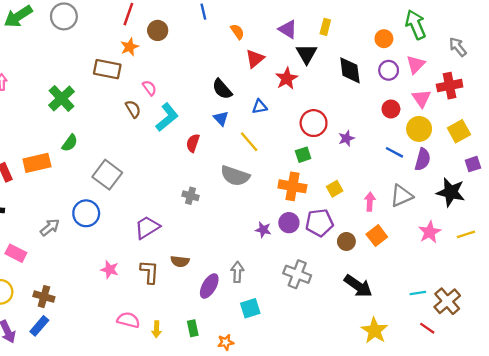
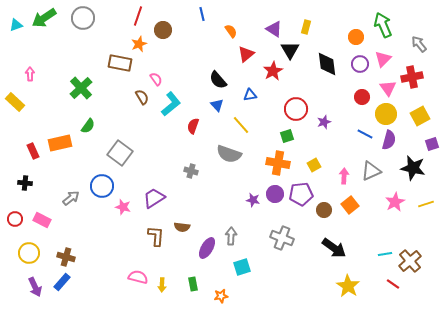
pink star: (110, 270) -> (123, 207), moved

